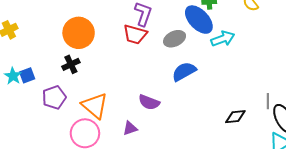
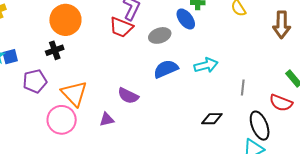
blue ellipse: (199, 20) -> (186, 19), size x0.7
cyan arrow: (223, 39) -> (206, 65), moved
gray line: (268, 101) -> (243, 88), moved

